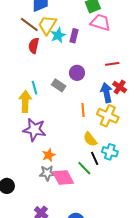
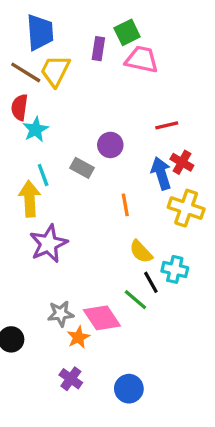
cyan star: (58, 35) -> (36, 129), moved
purple rectangle: (74, 36) -> (98, 49), moved
red semicircle: (34, 46) -> (20, 107), moved
yellow cross: (108, 116) -> (186, 208), moved
purple star: (34, 130) -> (48, 244), turned -30
orange star: (49, 155) -> (78, 337), moved
gray star: (47, 173) -> (61, 314), moved

